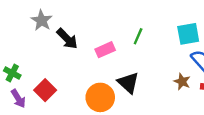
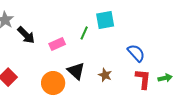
cyan square: (188, 34) -> (105, 20), moved
brown star: (182, 82) -> (105, 75), moved

